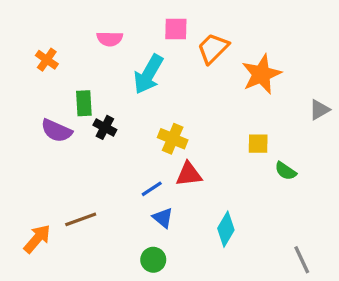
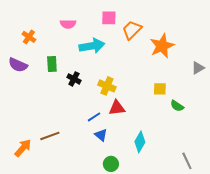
cyan arrow: (148, 74) -> (92, 46), turned -130
black cross: (105, 127) -> (74, 79), moved
purple semicircle: (56, 131) -> (18, 65), moved
green circle: (153, 260) -> (111, 164), moved

